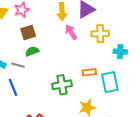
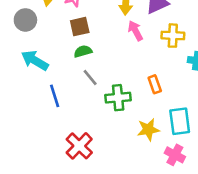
gray line: (18, 65) -> (90, 77), moved, turned 32
orange rectangle: (89, 72) -> (155, 84), turned 72
cyan rectangle: (110, 82) -> (180, 121), moved

